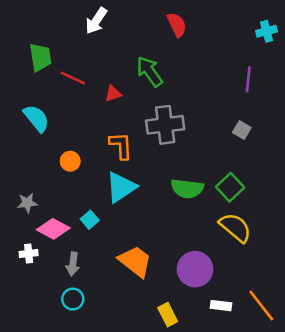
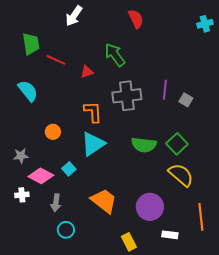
purple line: (248, 79) -> (165, 90), moved
orange circle: (70, 161) -> (53, 132), moved
cyan circle: (73, 299) -> (66, 230), moved
orange line: (261, 306) -> (201, 217), moved, turned 32

